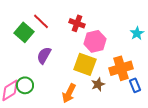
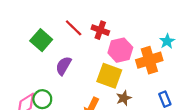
red line: (41, 21) -> (74, 28), moved
orange cross: (121, 68) -> (149, 60), moved

